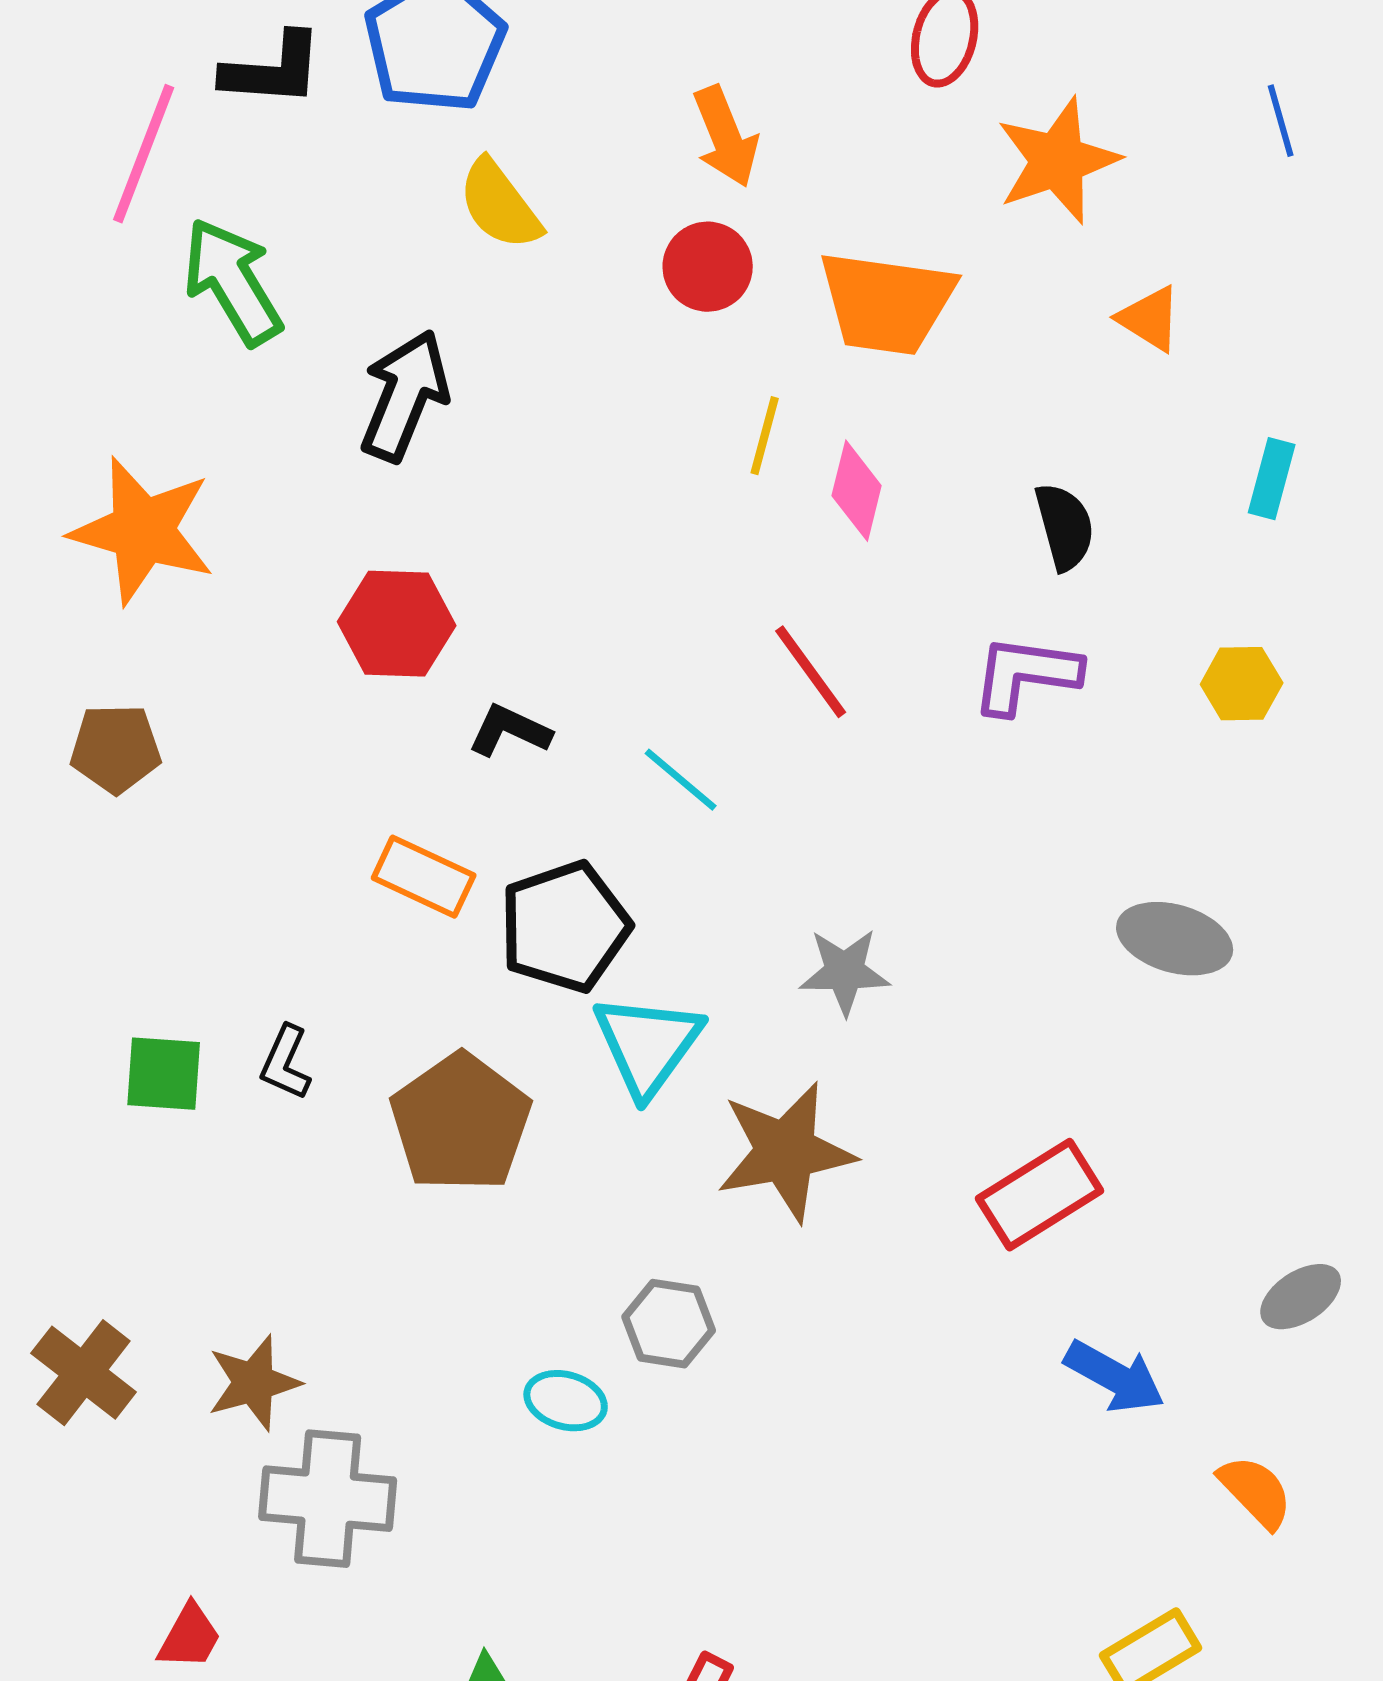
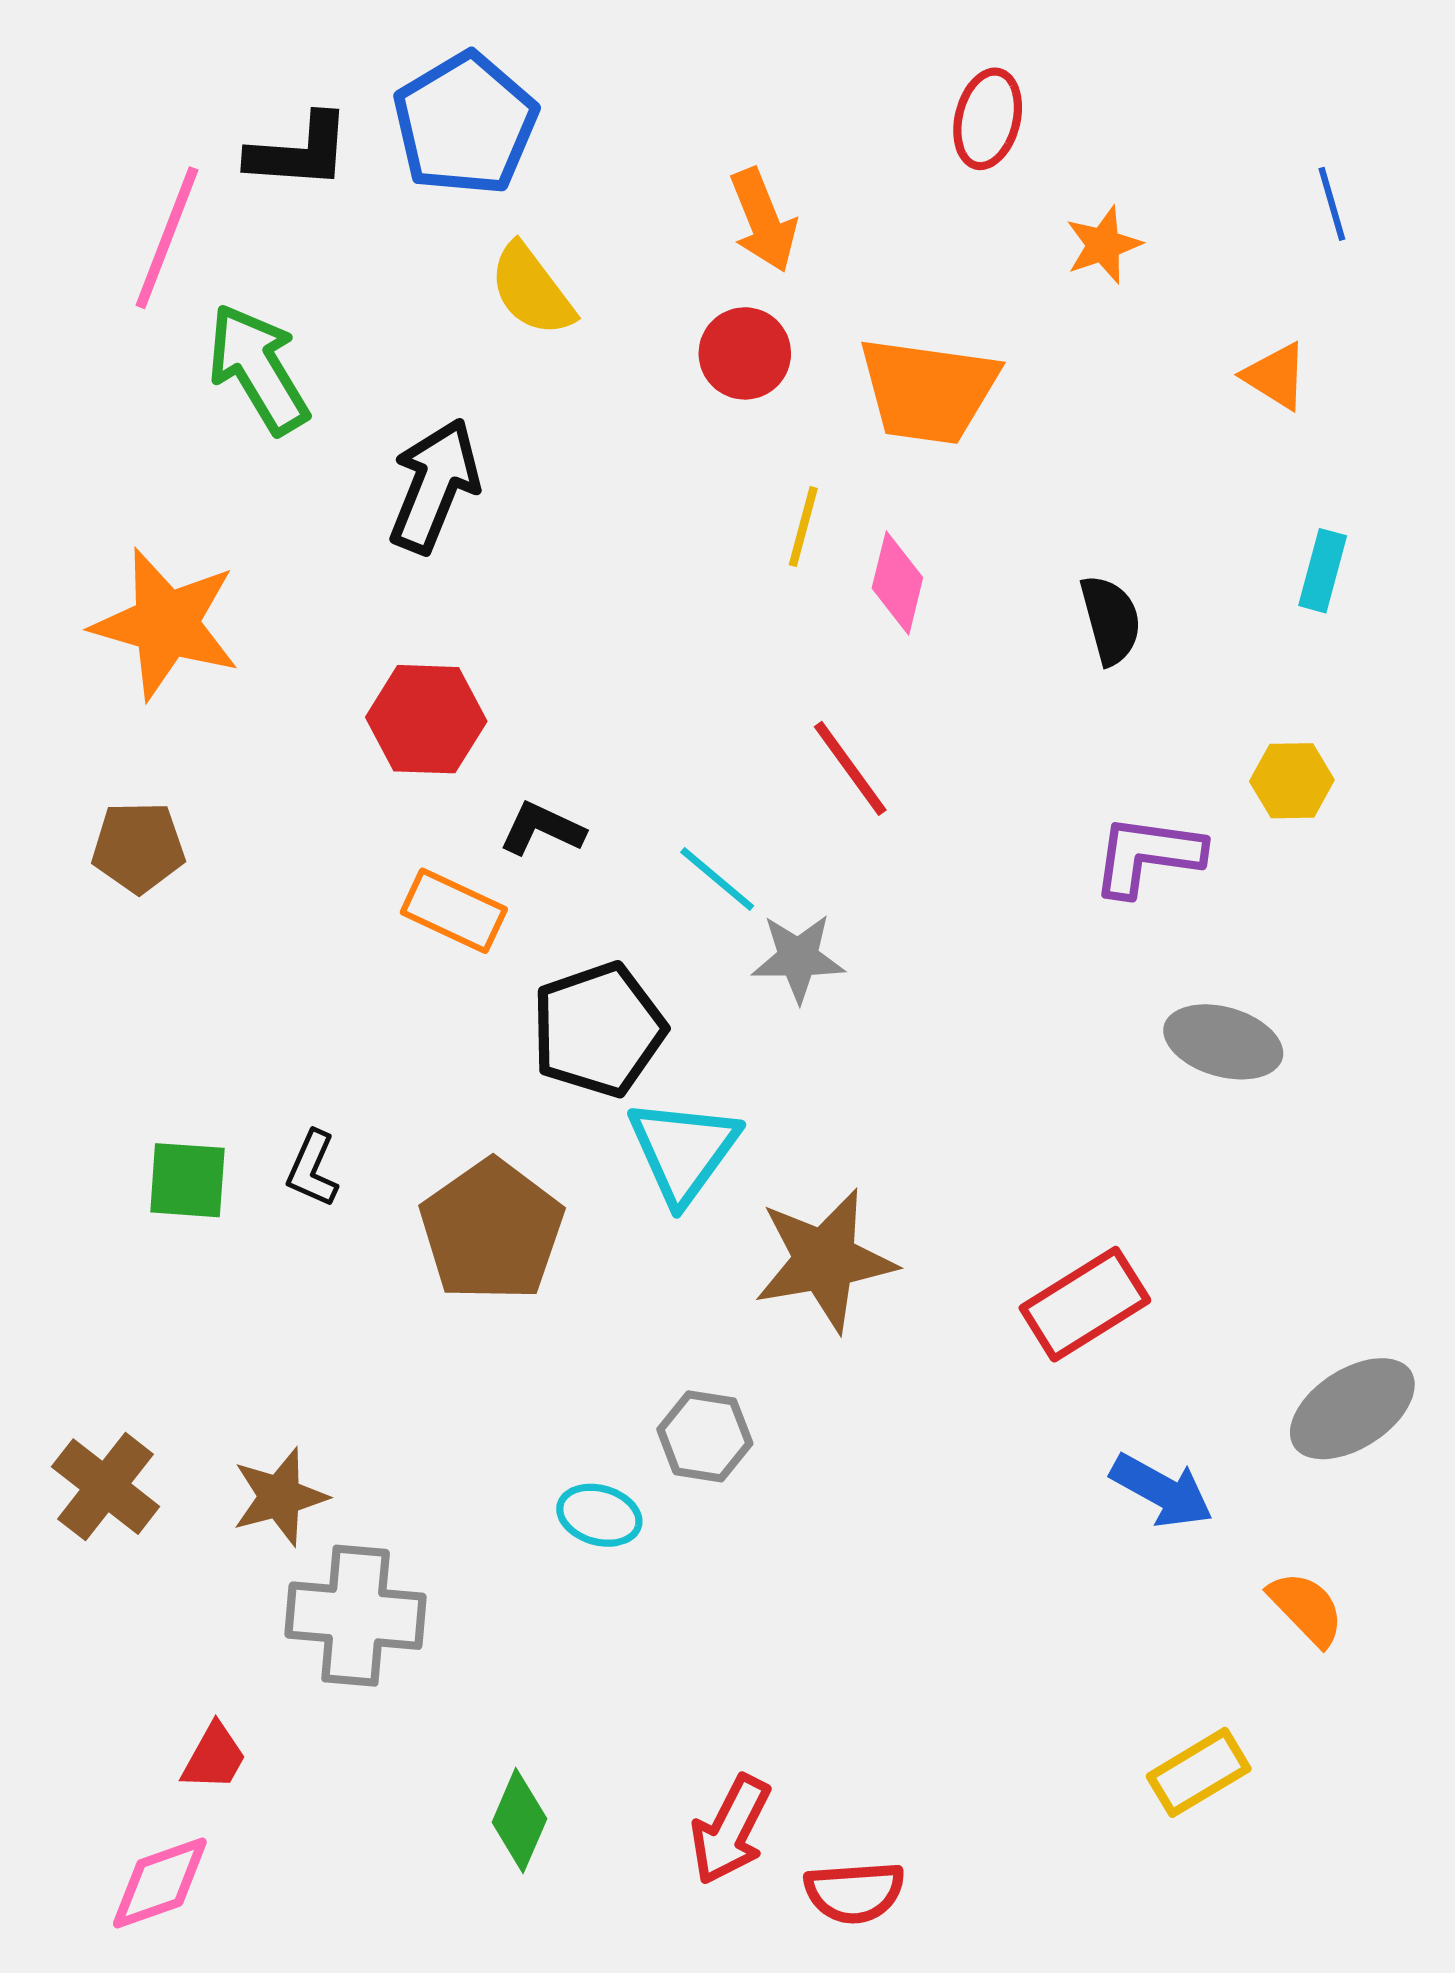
orange star: (1058, 161) -> (1103, 245), size x0.6
orange triangle: (1150, 319) -> (1276, 376), moved
purple L-shape: (1026, 675) -> (1147, 855), moved
orange rectangle: (424, 877) -> (454, 911), moved
gray star: (845, 972) -> (798, 958), moved
gray ellipse: (1301, 1297) -> (1352, 1409), size x1.5

